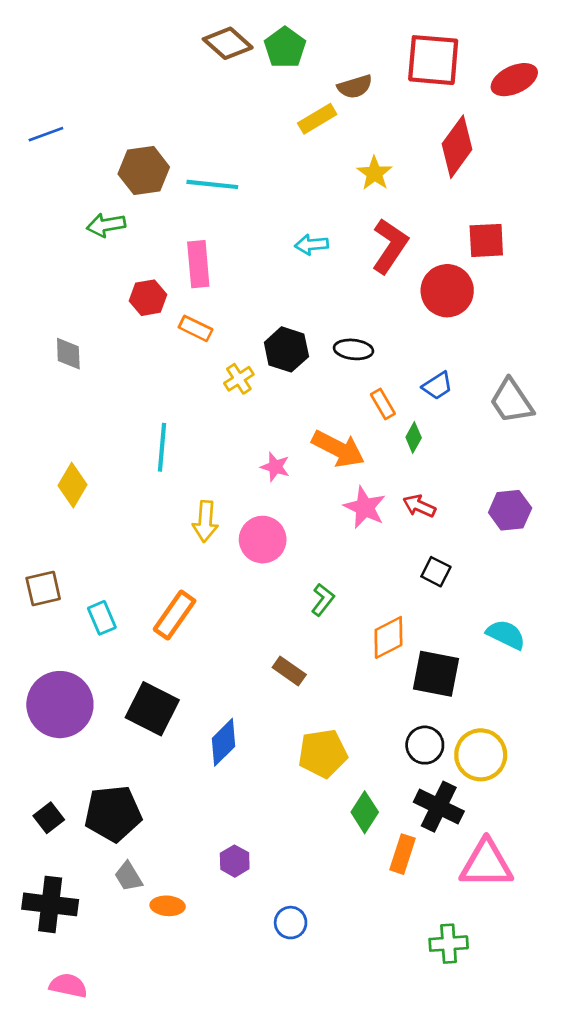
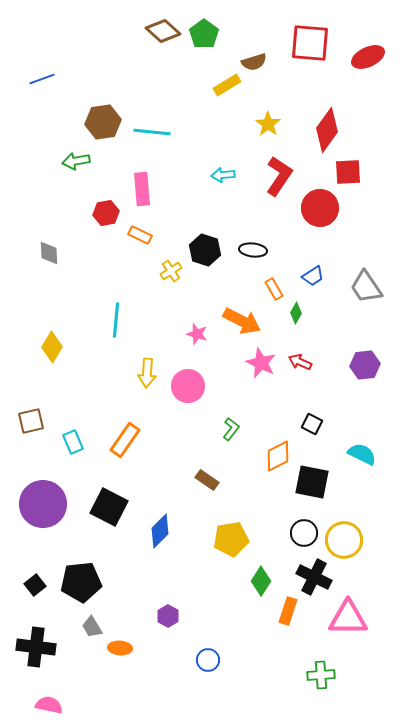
blue line: (46, 134) -> (42, 79), moved
red diamond: (457, 147) -> (327, 130), moved
black square: (436, 572) -> (312, 424), moved

